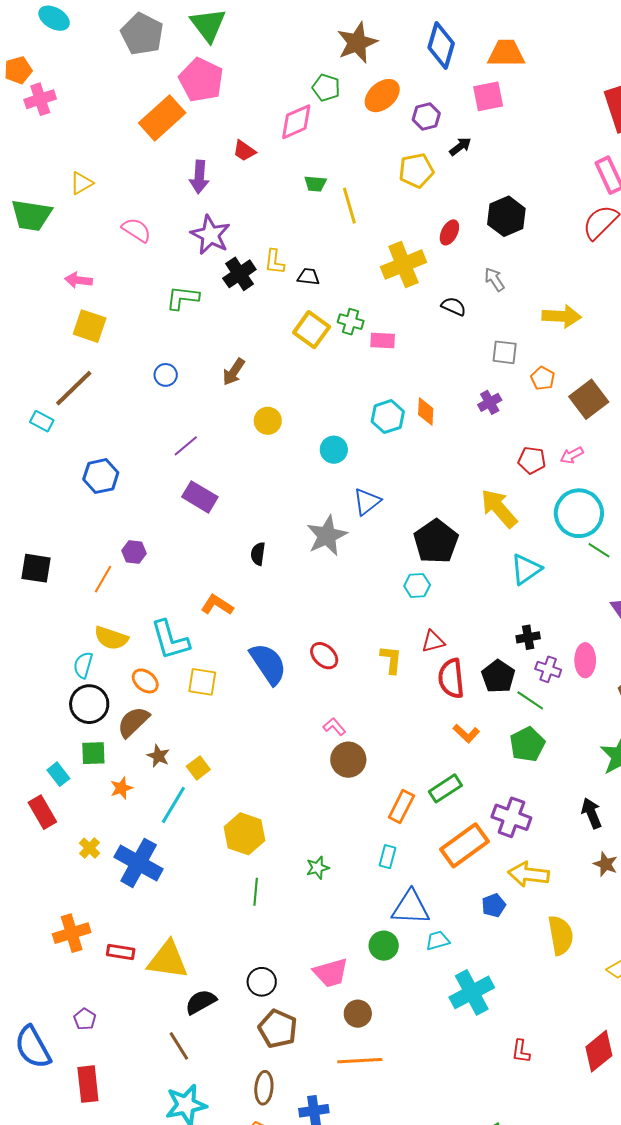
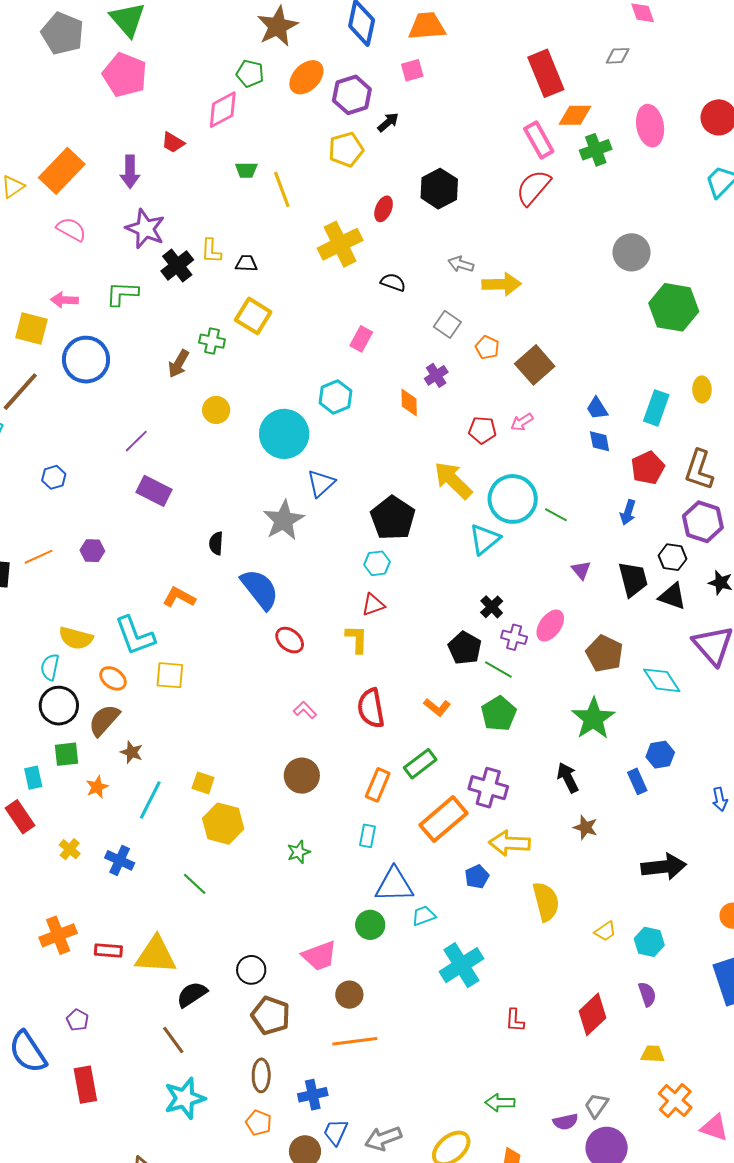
pink square: (488, 96) -> (412, 70), size x0.7
purple hexagon: (426, 116) -> (352, 95), size x1.4
orange rectangle: (162, 118) -> (62, 171), moved
gray arrow: (494, 279) -> (461, 264), moved, turned -35
pink arrow: (78, 280) -> (64, 300), moved
green cross: (351, 322) -> (212, 341), moved
pink rectangle: (383, 341) -> (361, 339), moved, turned -60
gray square: (505, 352) -> (447, 324), turned 32
blue circle: (166, 375) -> (86, 360), moved, size x2.0
orange diamond: (426, 411) -> (409, 402), moved
cyan circle: (334, 450) -> (284, 434), size x1.8
blue hexagon: (101, 476) -> (54, 477), size x0.7
cyan circle: (579, 513) -> (513, 499), moved
orange line: (103, 579) -> (39, 557), moved, turned 40
black cross: (528, 637) -> (492, 607), turned -30
red triangle: (433, 641) -> (373, 605), moved
pink ellipse: (585, 660) -> (550, 626), turned 40
blue semicircle: (268, 664) -> (260, 589), moved
red semicircle: (451, 678) -> (371, 708), moved
brown circle: (348, 760) -> (302, 776), moved
yellow square: (198, 768) -> (203, 783), moved, turned -30
cyan rectangle: (58, 774) -> (33, 778), turned 30
blue cross: (139, 863) -> (120, 860), size x0.6
green line: (256, 892) -> (195, 884), moved, turned -48

